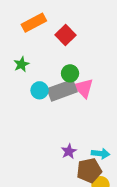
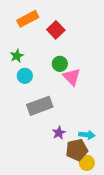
cyan circle: (40, 90) -> (25, 76), moved
gray rectangle: (62, 90) -> (40, 106), moved

